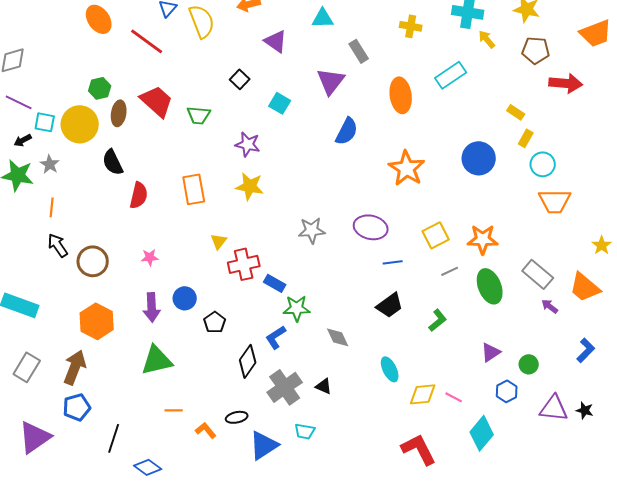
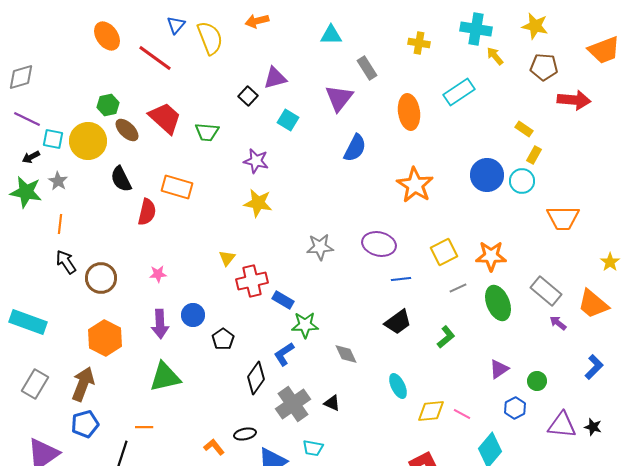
purple triangle: (276, 41) -> (275, 78), moved, turned -50
brown ellipse: (119, 113) -> (127, 130), turned -55
cyan circle: (543, 164) -> (522, 181), moved
orange rectangle: (194, 189) -> (177, 187), moved, turned -64
orange line: (174, 410) -> (144, 427), moved

